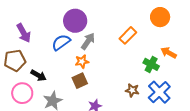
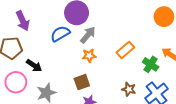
orange rectangle: (128, 35) -> (125, 50), moved
orange star: (82, 61) -> (89, 56), moved
brown square: (80, 81) -> (82, 82), moved

